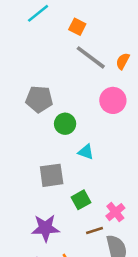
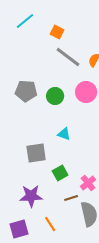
green circle: (65, 124) -> (55, 96), moved

